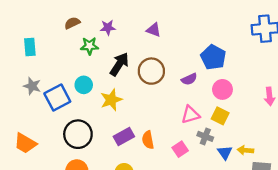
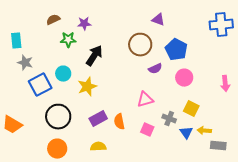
purple triangle: (154, 30) -> (158, 20), moved
brown circle: (151, 71) -> (140, 45), moved
gray star: (32, 86) -> (25, 63), moved
pink triangle: (190, 115) -> (145, 100), moved
yellow square: (220, 116) -> (191, 109), moved
pink square: (180, 149) -> (147, 130), turned -32

